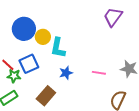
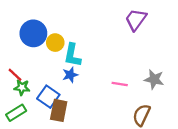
blue square: (29, 64) -> (48, 97), moved, turned -30
blue star: (66, 73) -> (70, 75), moved
brown rectangle: (46, 96) -> (59, 110), turned -30

